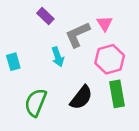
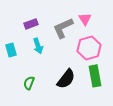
purple rectangle: (45, 16) -> (31, 24), moved, turned -64
cyan arrow: (58, 57) -> (38, 46), moved
green semicircle: (36, 102) -> (29, 83), size x0.6

